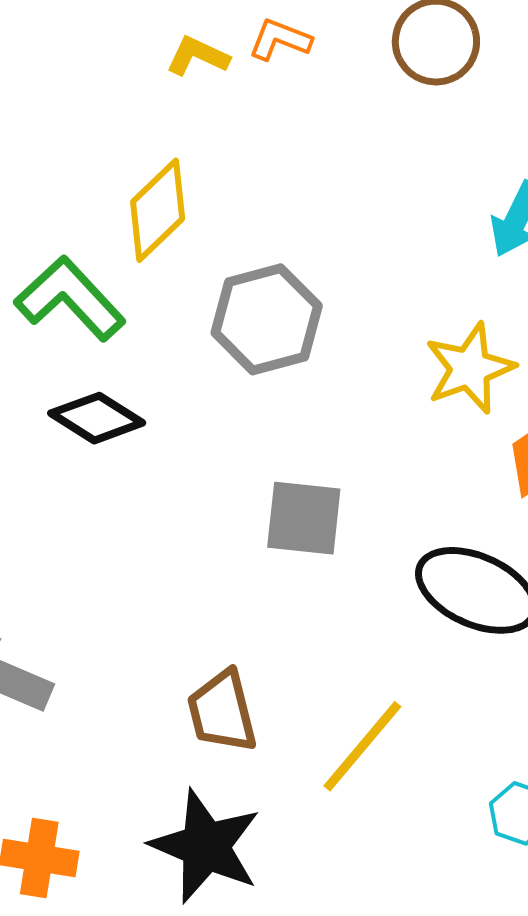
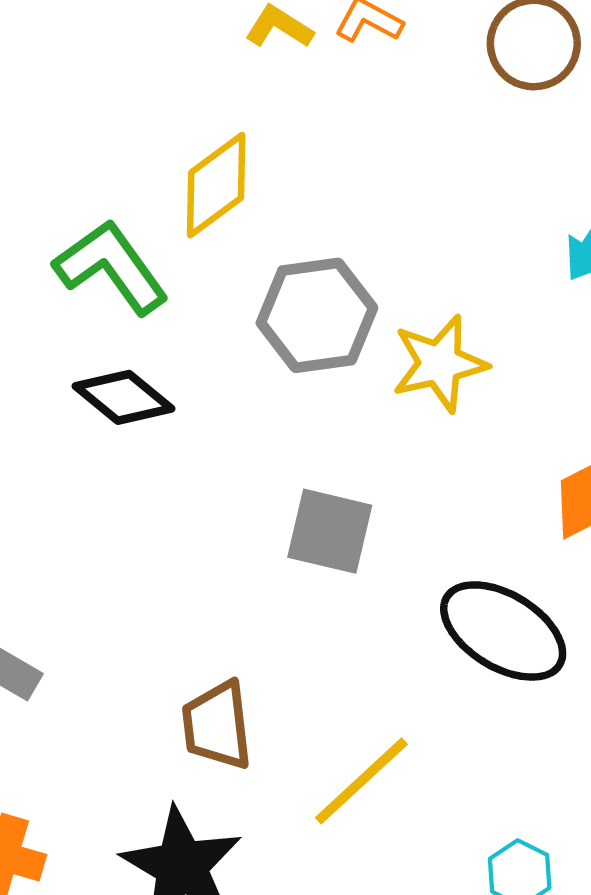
yellow star: (470, 368) -> (440, 364), moved

